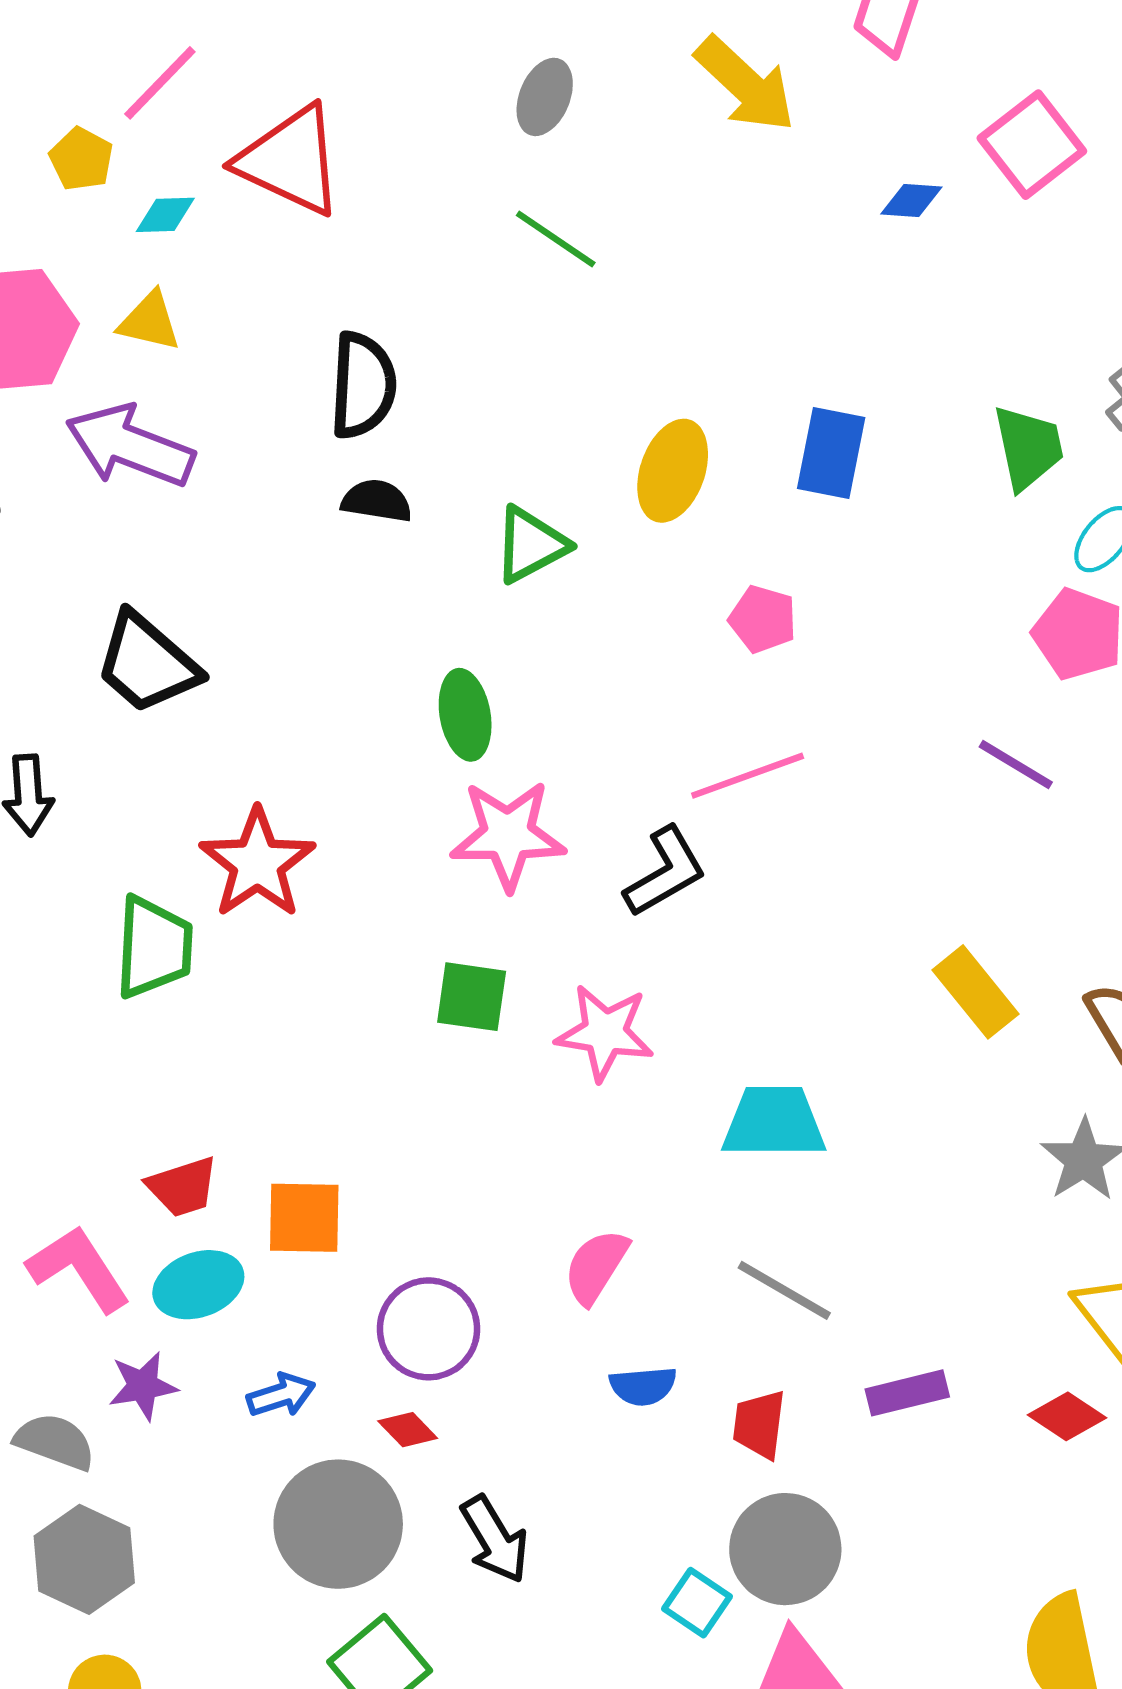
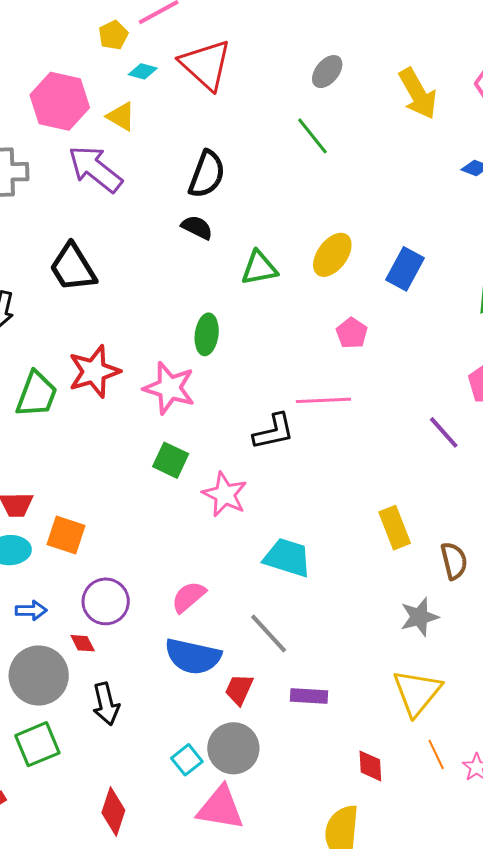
pink star: (508, 835) -> (169, 388), moved
blue semicircle: (643, 1386) -> (193, 656), size x1.8
red diamond: (1067, 1416) -> (370, 766), moved, turned 36

